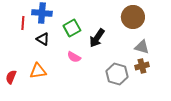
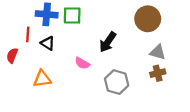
red line: (23, 23) -> (28, 34), moved
green square: (72, 28) -> (72, 15), moved, turned 30
gray hexagon: (117, 74) -> (117, 82), moved
red semicircle: (11, 77) -> (12, 55), moved

